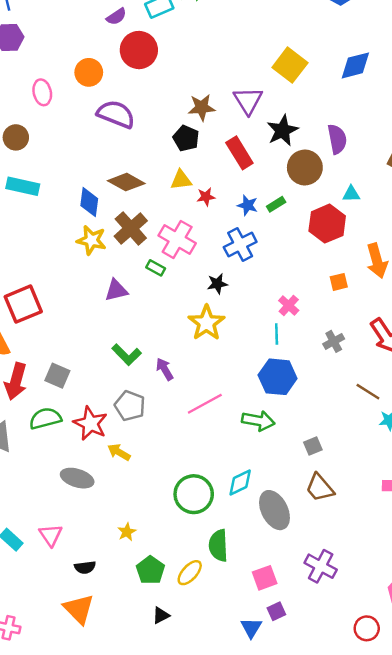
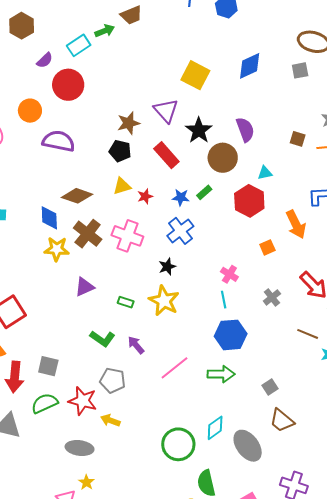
green rectangle: (156, 268) -> (126, 302), moved
yellow star: (127, 532) -> (86, 482), moved

